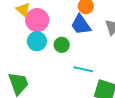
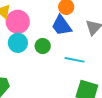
cyan line: (83, 69) -> (75, 60), moved

